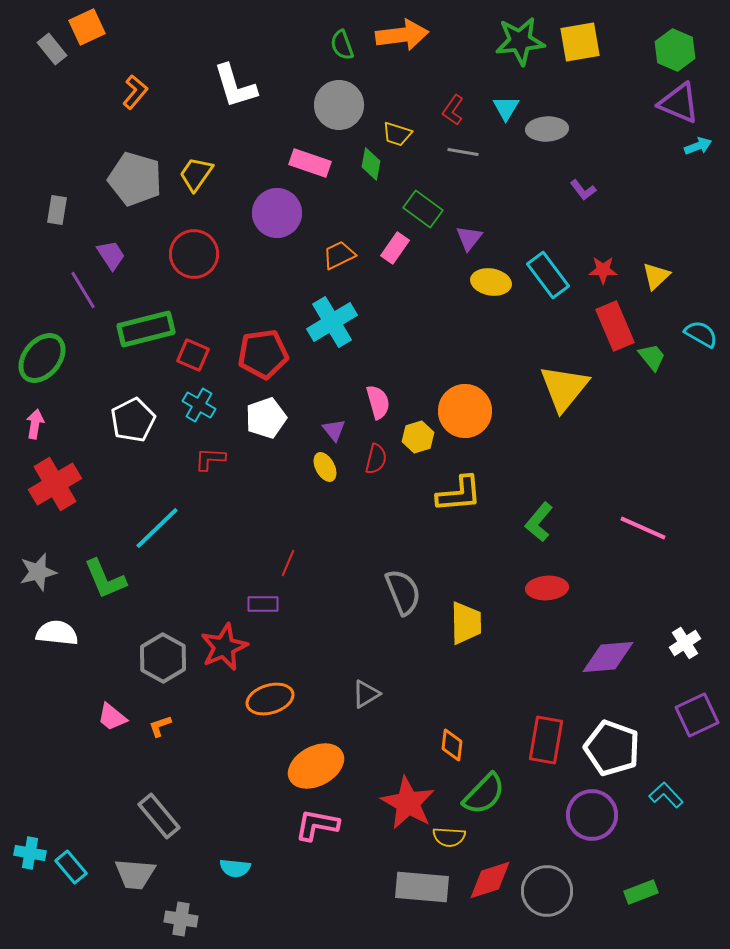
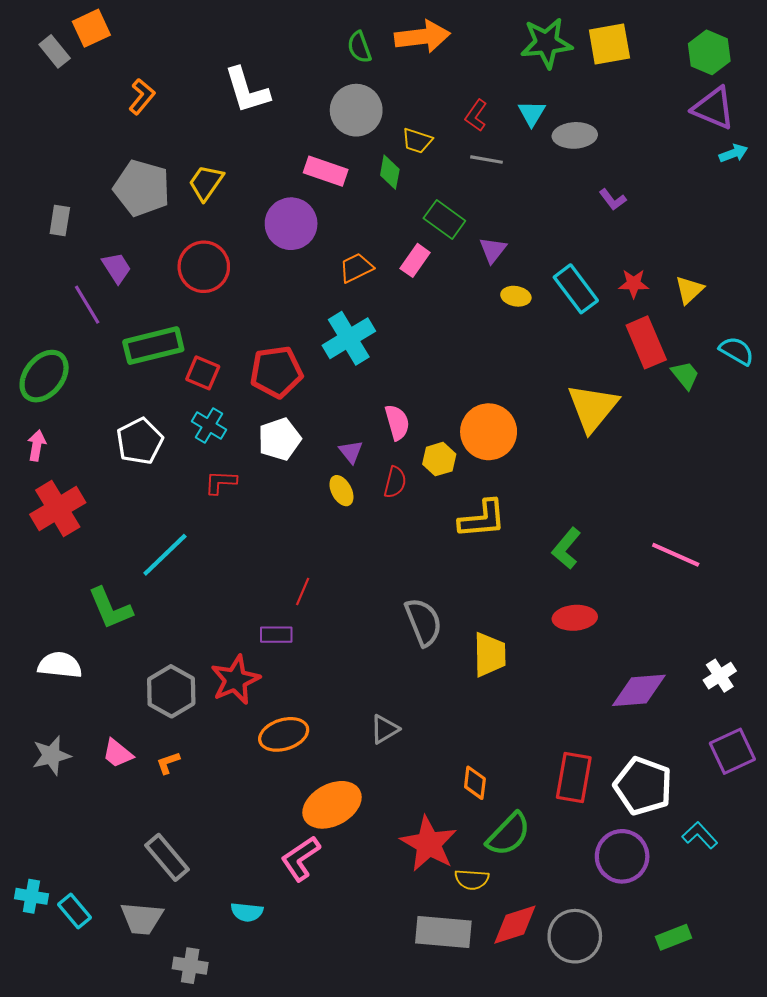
yellow ellipse: (491, 282) -> (516, 296), size x0.7
gray star: (38, 572) -> (51, 755), moved
pink L-shape: (317, 825) -> (300, 858), moved, turned -45

